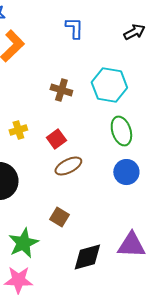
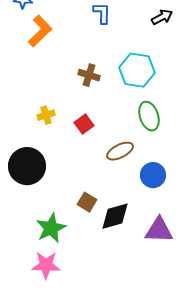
brown ellipse: (68, 166) -> (120, 151), moved
blue circle: (126, 172) -> (153, 175), moved
black diamond: (87, 257) -> (115, 216), moved

